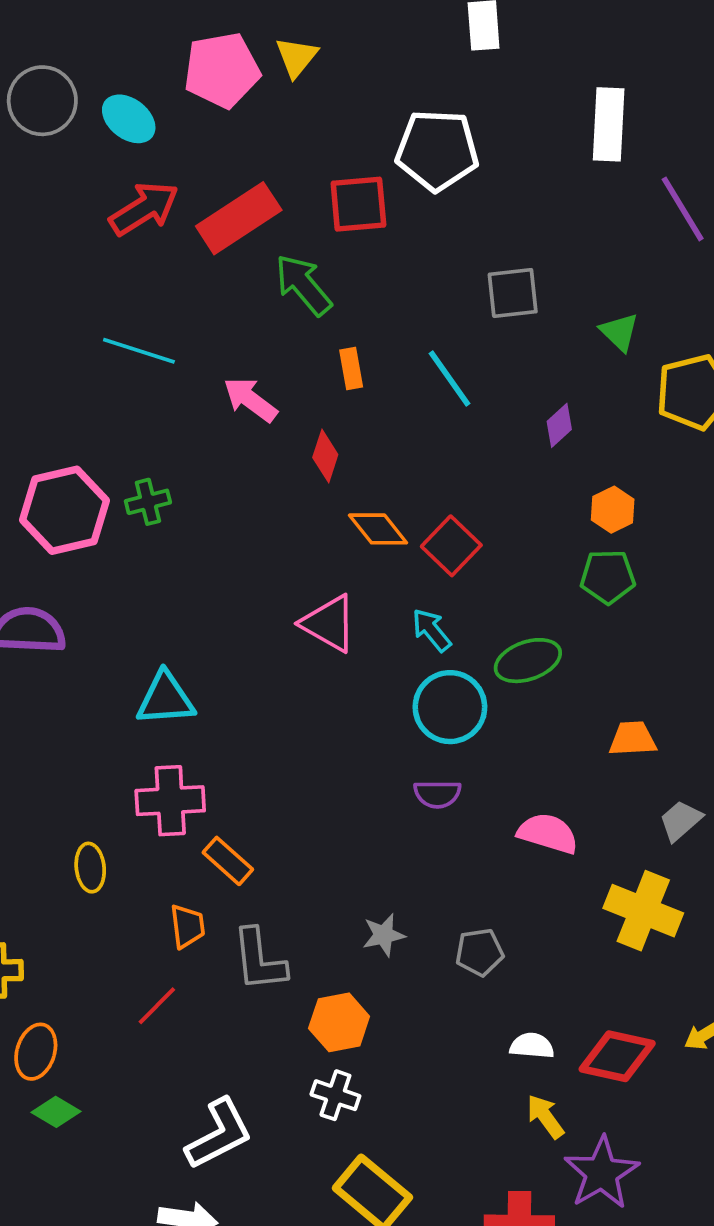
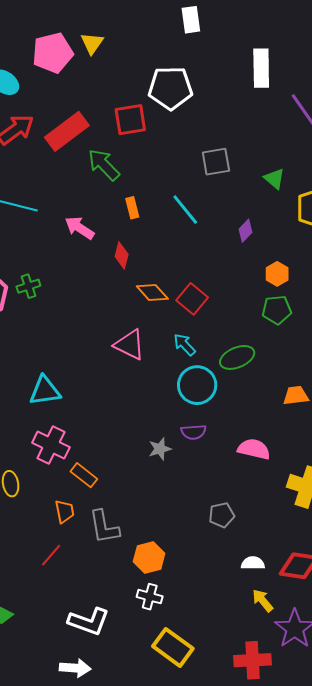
pink cross: (170, 801) -> (51, 445), turned 33
gray star: (384, 935) -> (160, 449), moved
white L-shape: (219, 1134) -> (89, 621), turned 51

